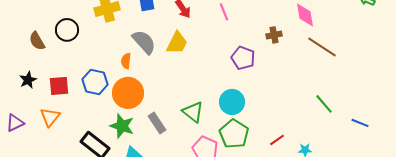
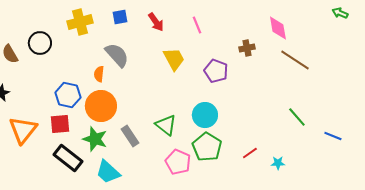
yellow trapezoid: (177, 43) -> (174, 59), moved, turned -55
red square: (59, 86) -> (60, 124), moved
orange triangle: (50, 117) -> (23, 130), size x1.4

